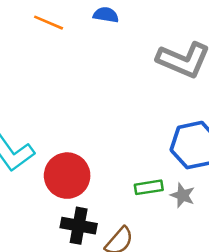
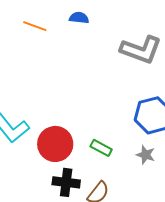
green rectangle: (149, 187) -> (101, 148), moved, turned 40

